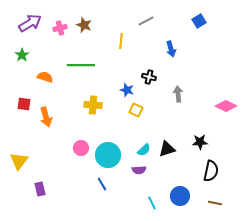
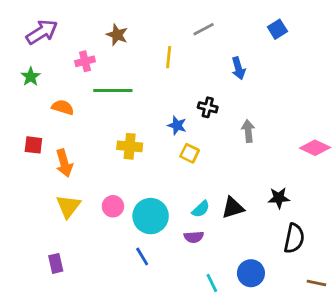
pink cross: (60, 28) -> (85, 61), moved
yellow triangle: (19, 161) -> (68, 206), moved
brown line: (215, 203) -> (316, 283), moved

